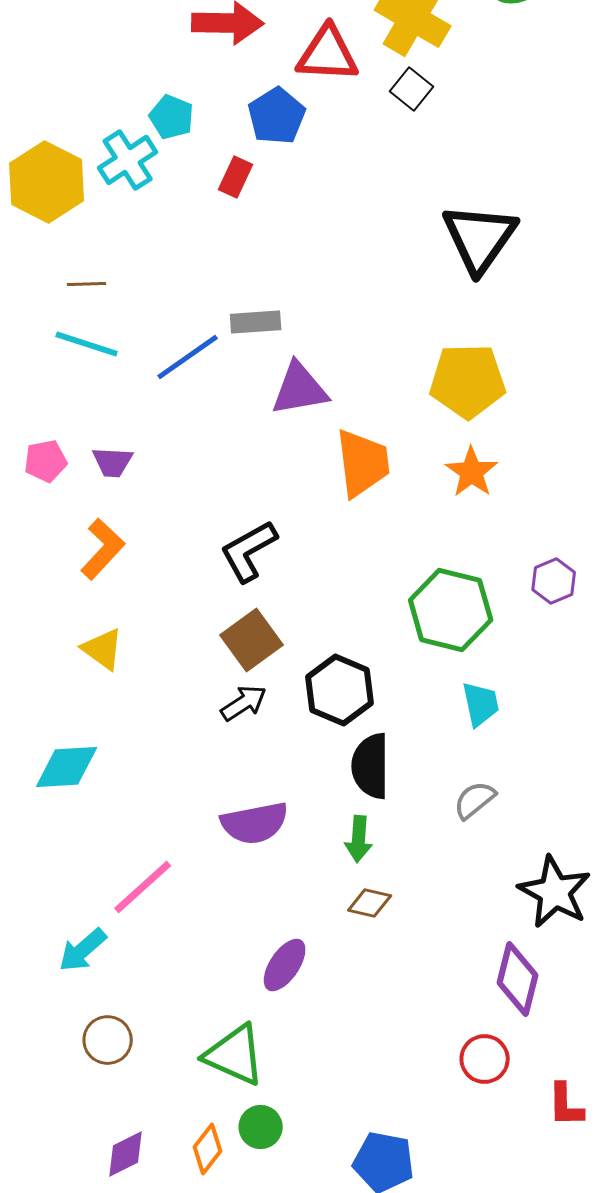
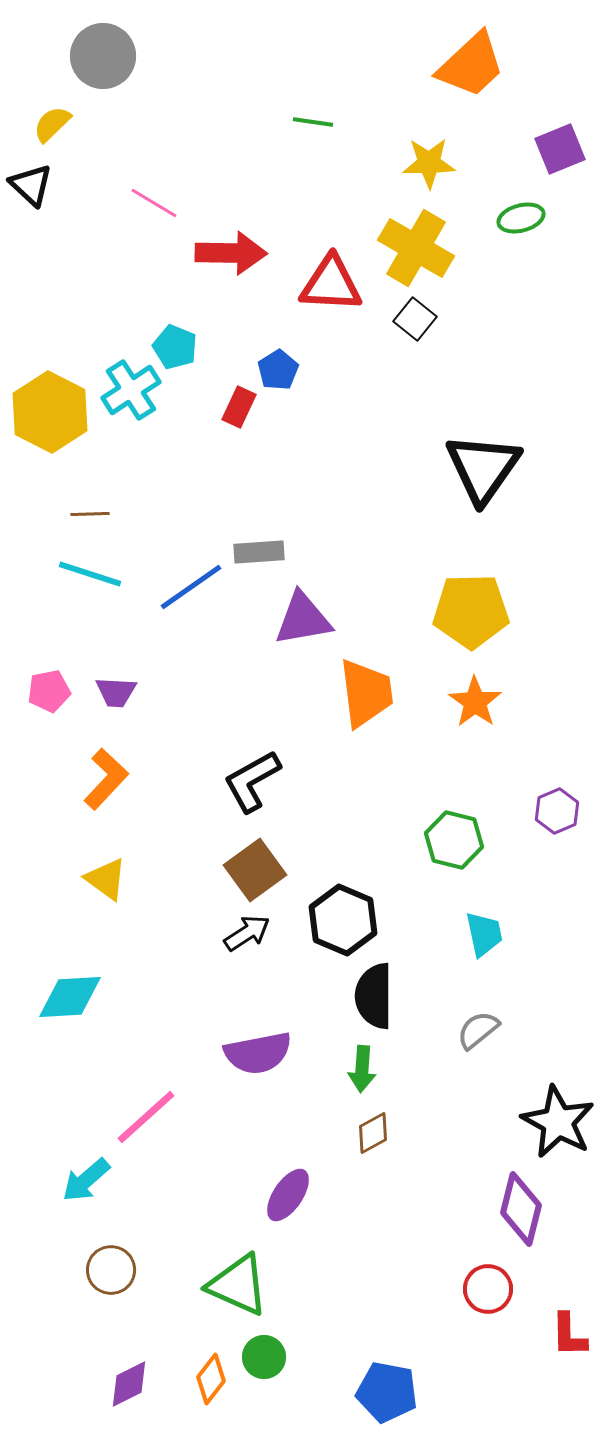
blue pentagon: (277, 116) -> (278, 370), moved, size x0.7
green hexagon: (451, 610) -> (454, 840), size x0.7
brown diamond: (370, 903) -> (373, 1133), turned -42

